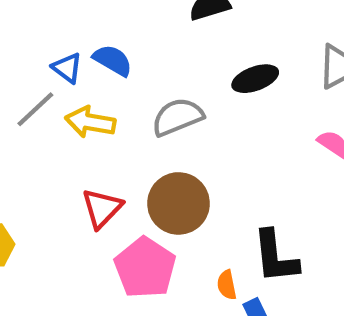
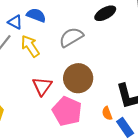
yellow arrow: (90, 122) -> (30, 46), turned 55

